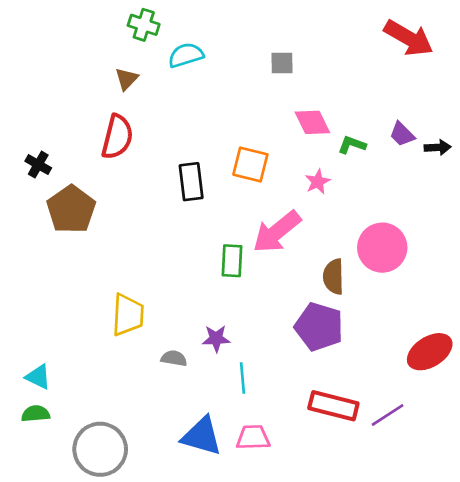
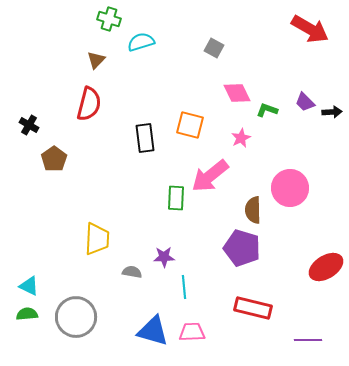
gray square: (282, 63) -> (214, 48), turned 30
brown pentagon: (71, 209) -> (54, 159), size x0.7
purple line: (388, 415) -> (308, 340), moved, turned 32
gray circle: (100, 449) -> (76, 317), moved

